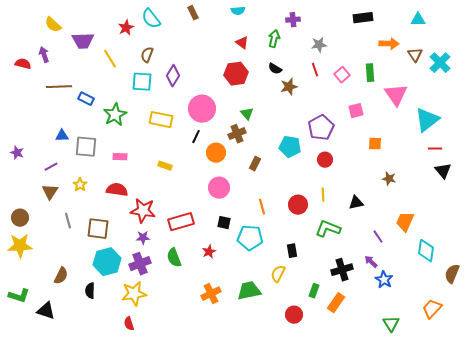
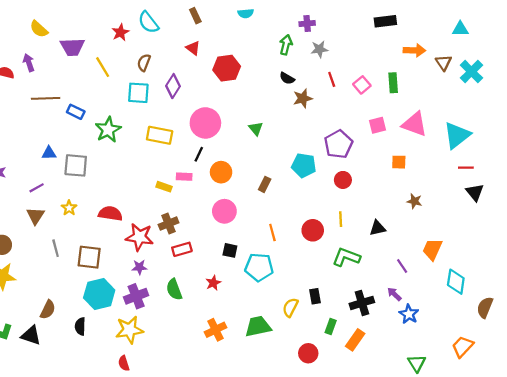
cyan triangle: (418, 20) -> (460, 29), moved
red triangle: (242, 43) -> (193, 48), moved
gray star: (319, 45) -> (319, 49), moved
red hexagon: (236, 74) -> (227, 68), moved
pink triangle: (396, 95) -> (414, 124), moved, turned -35
brown cross: (237, 134) -> (169, 224), moved
pink rectangle: (120, 157) -> (184, 177), moved
red rectangle: (181, 222) -> (182, 249), size x0.7
black rectangle: (292, 251) -> (315, 296), moved
black triangle: (46, 311) -> (31, 335), moved

